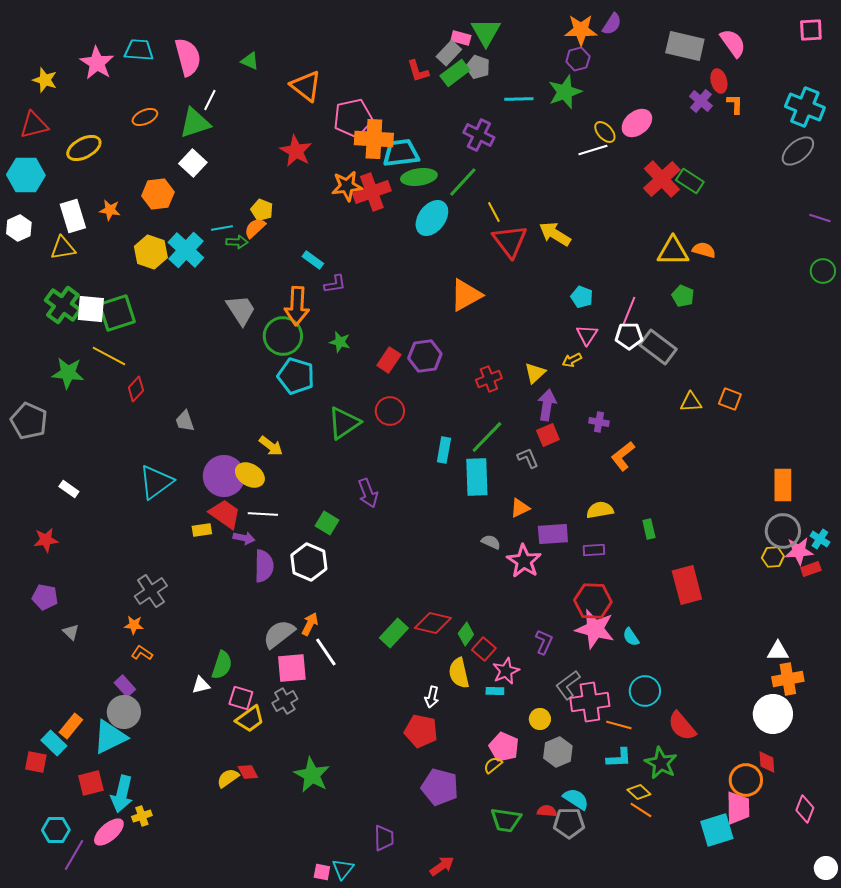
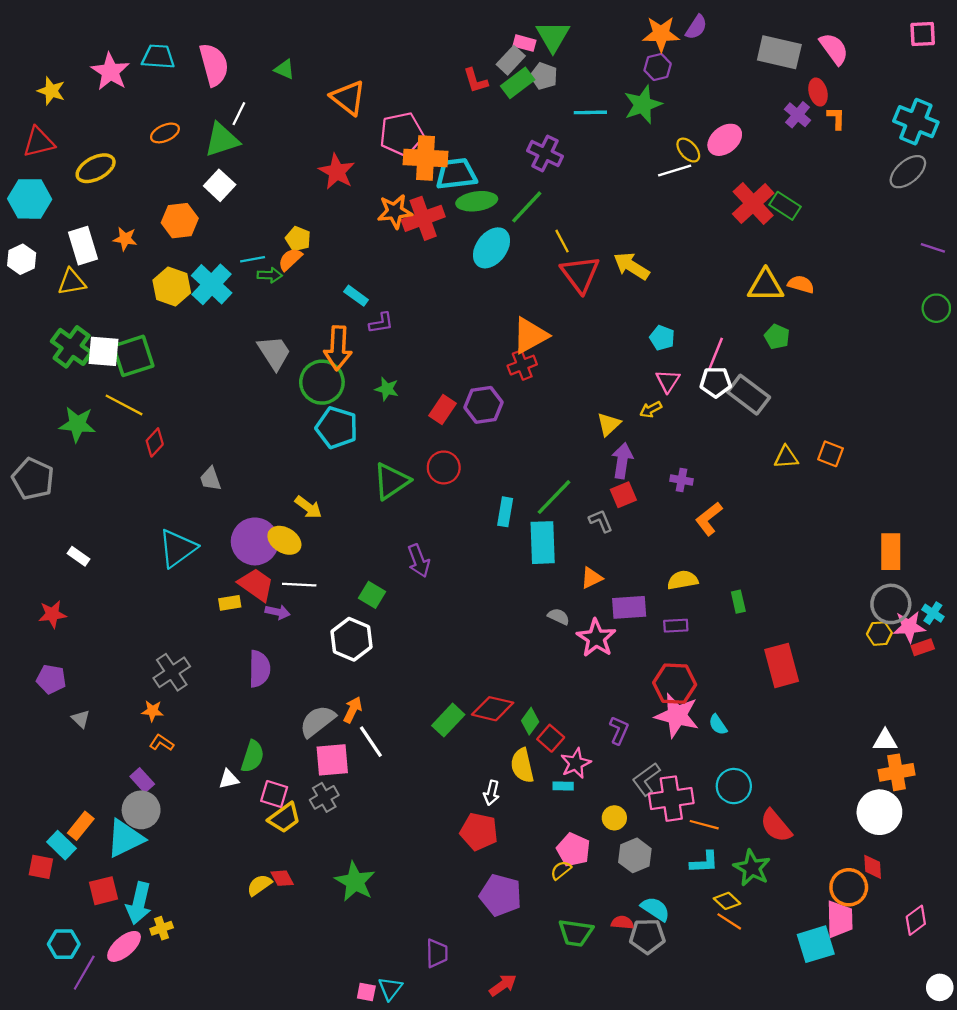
red cross: (489, 379) -> (522, 365), moved
purple semicircle: (264, 566) -> (259, 669), moved
pink diamond: (805, 809) -> (916, 920), turned 32

